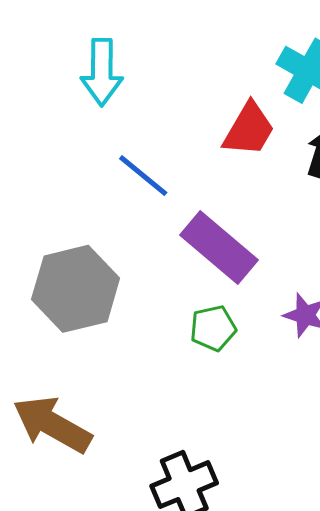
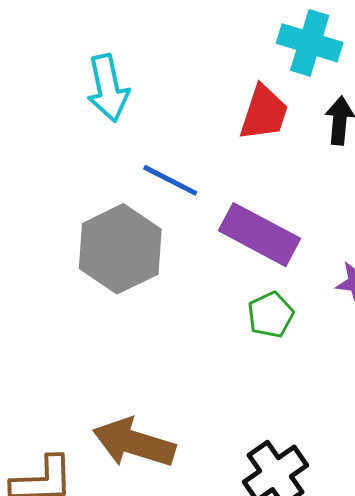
gray hexagon: (76, 289) -> (120, 249), moved

